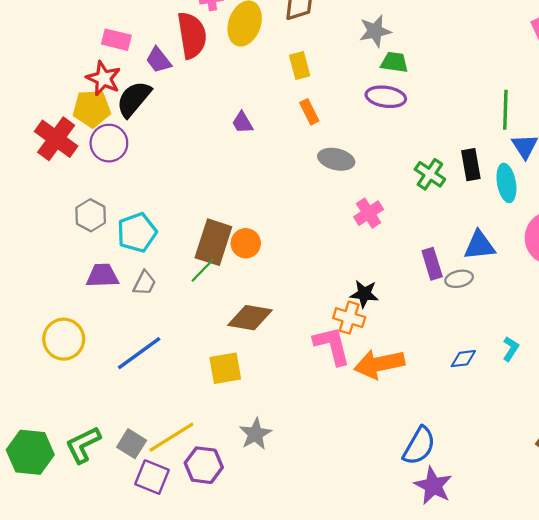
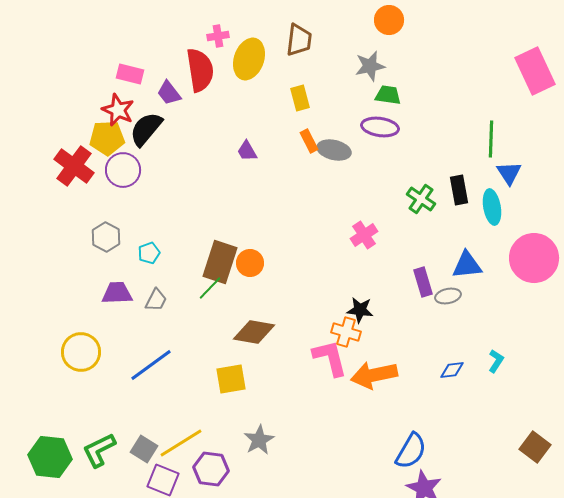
gray ellipse: (336, 159) -> (334, 150), moved
cyan pentagon: (137, 232) -> (149, 253), size x0.6

